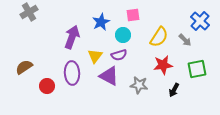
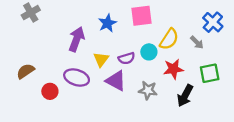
pink square: (133, 15) -> (141, 16), size x1.5
cyan circle: (123, 35) -> (149, 52), moved
purple ellipse: (72, 73) -> (77, 77), turned -70
black arrow: (174, 90) -> (185, 96), size x1.5

